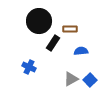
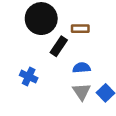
blue semicircle: (81, 51) -> (81, 68), moved
gray triangle: (71, 79) -> (81, 92), turned -35

